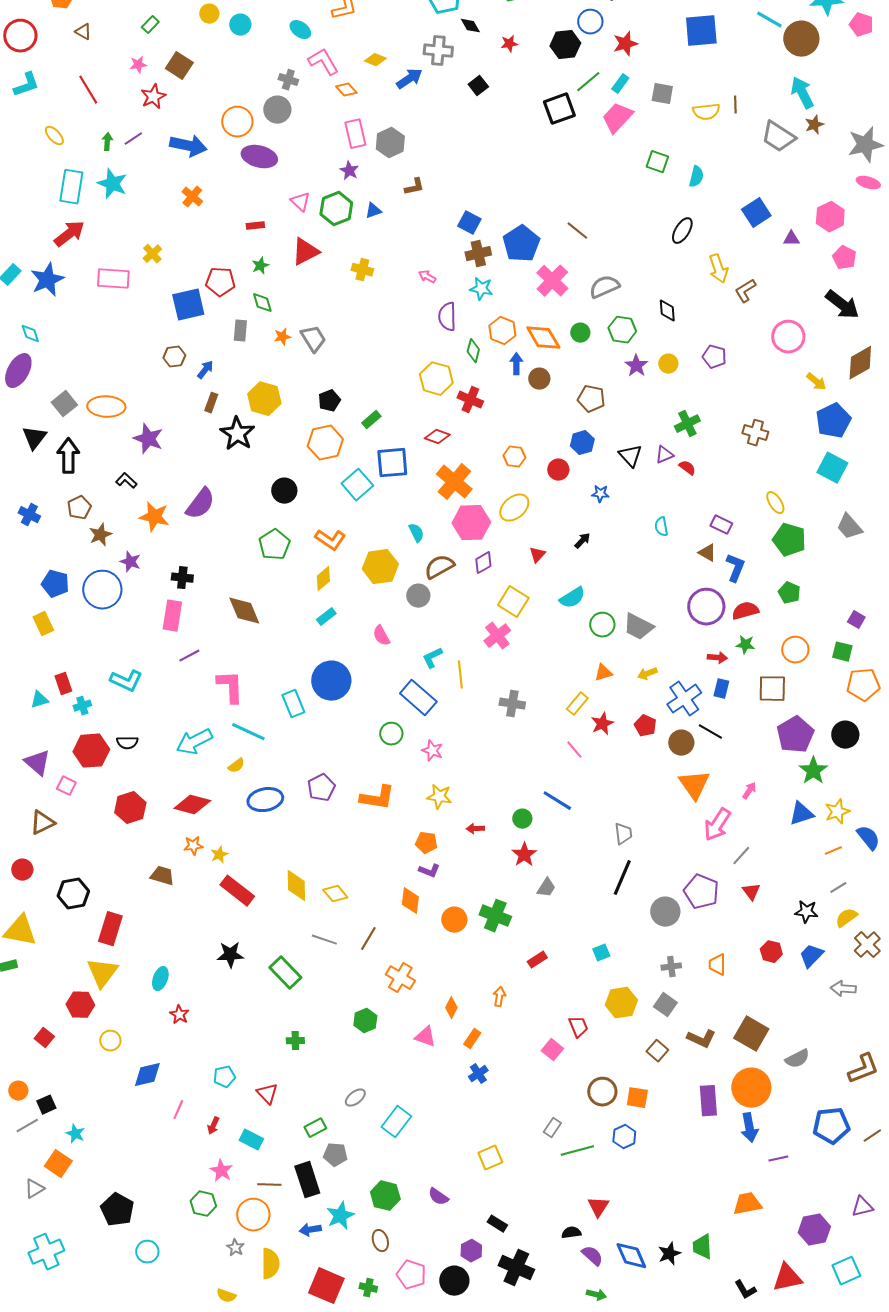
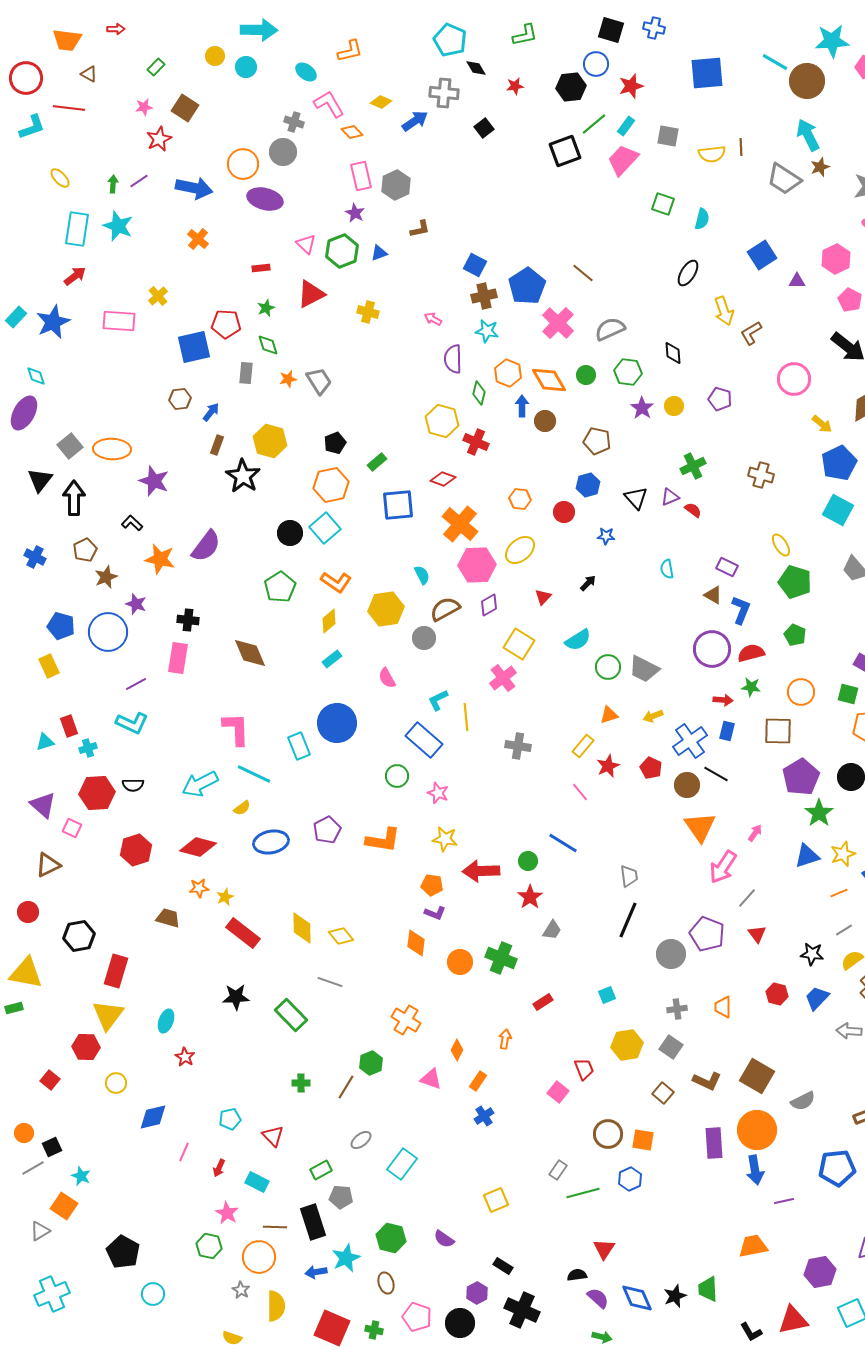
red line: (88, 90) -> (69, 108), moved, turned -52
red arrow: (69, 234) -> (75, 276), size x0.7
cyan square: (357, 485) -> (325, 528), moved
purple line: (189, 656) -> (136, 684), moved
red arrow: (475, 829) -> (481, 871), size x2.0
brown line: (368, 939) -> (346, 1087), moved

